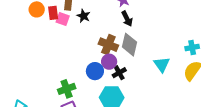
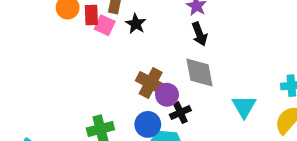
brown cross: (108, 45) -> (151, 83), moved
gray diamond: (130, 45) -> (200, 72), turned -30
blue circle: (95, 71) -> (148, 124), moved

